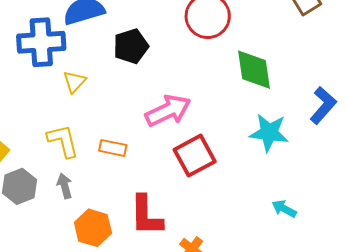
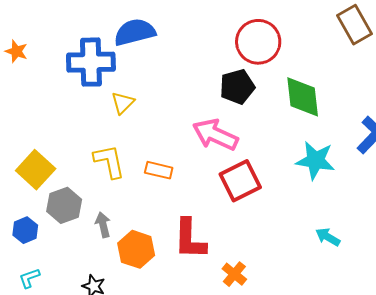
black pentagon: (131, 46) -> (237, 87), moved
pink arrow: (168, 111) -> (215, 135), turned -132
gray arrow: (65, 186) -> (103, 225), moved

